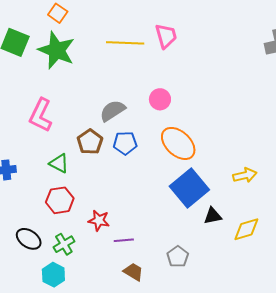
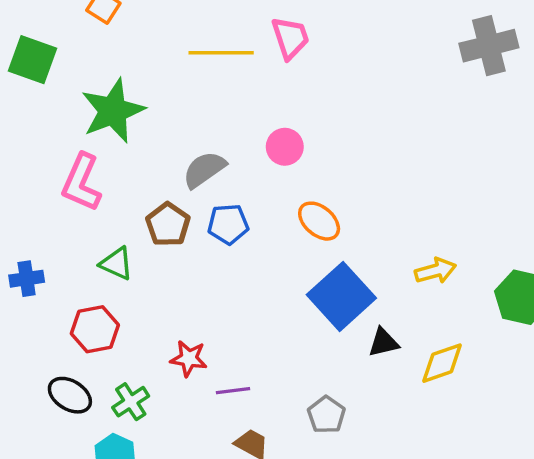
green star: (56, 50) -> (113, 111), moved, turned 30
orange ellipse: (178, 143) -> (319, 221), size x0.7
red hexagon: (60, 200) -> (95, 329), moved

